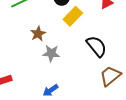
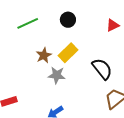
yellow rectangle: (73, 16) -> (68, 53), moved

